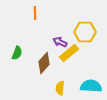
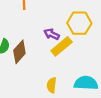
brown diamond: (44, 63) -> (19, 52), moved

